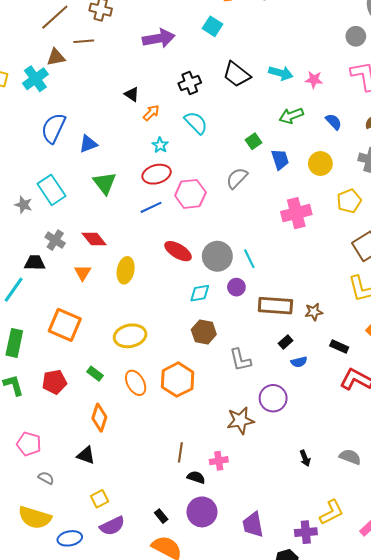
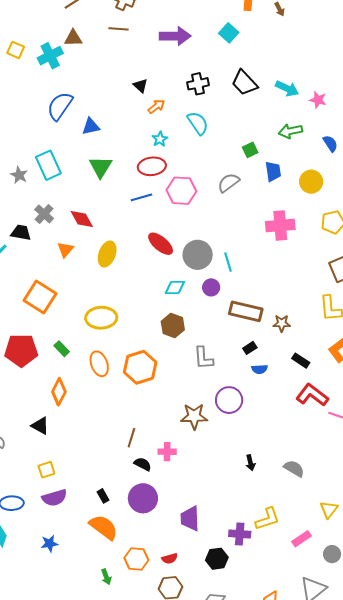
brown line: (84, 41) -> (118, 29), moved
red pentagon: (54, 382) -> (21, 350), size x1.4

